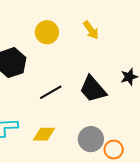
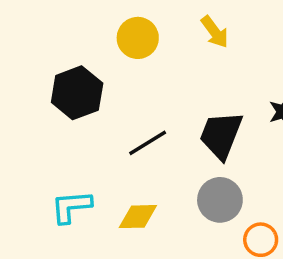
black trapezoid: (93, 89) -> (221, 135), turned 64
gray circle: (91, 139) -> (220, 200), moved

